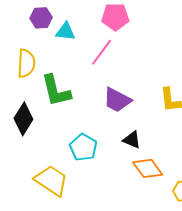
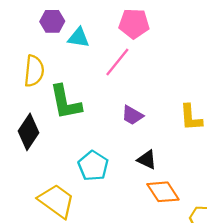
purple trapezoid: (117, 100) -> (132, 115), size x0.7

